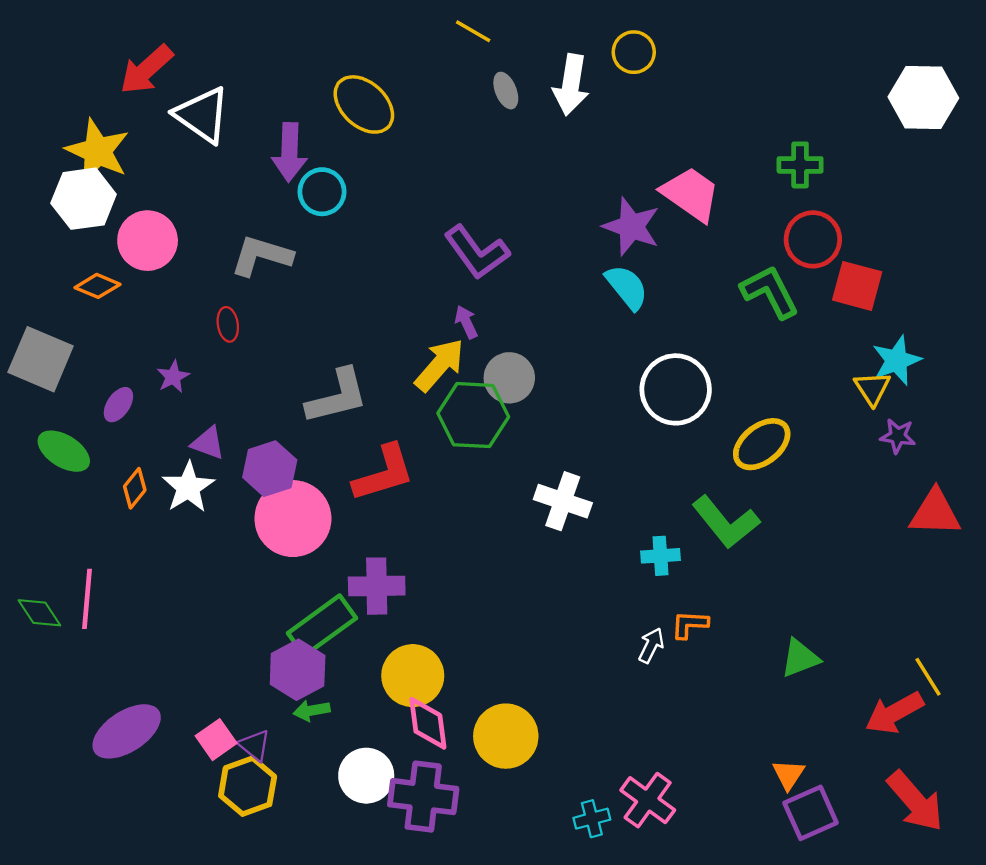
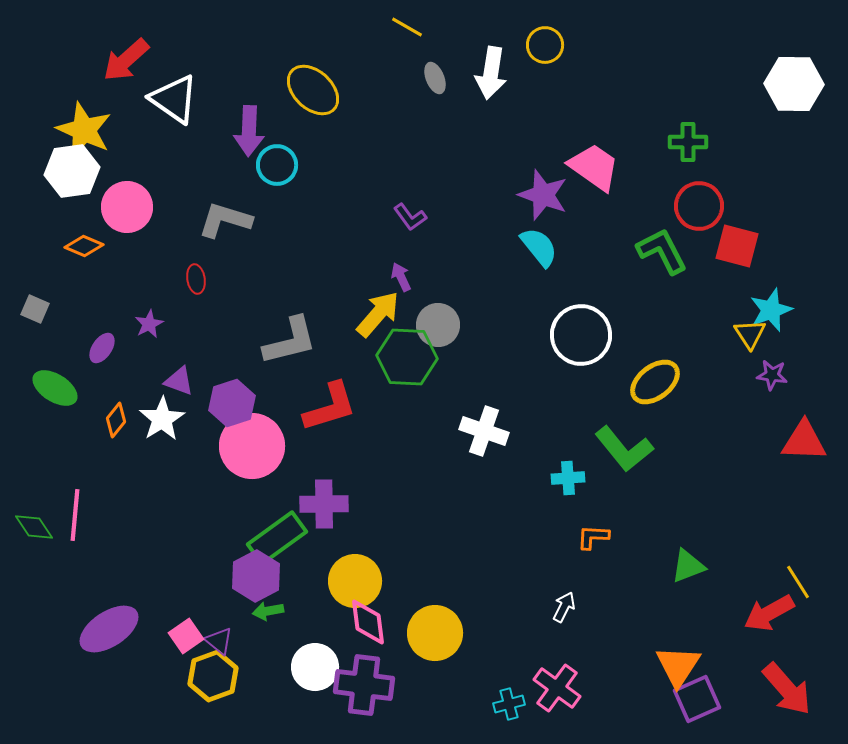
purple L-shape: (477, 252) -> (410, 217), size x0.6
gray square: (41, 359) -> (35, 309), size x0.5
white arrow: (651, 645) -> (564, 607), moved
orange triangle: (788, 774) -> (678, 666), size x1.6

